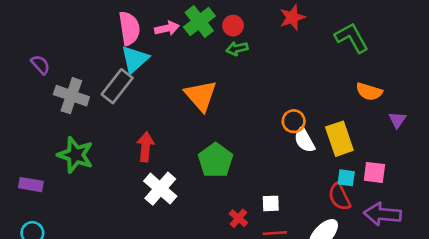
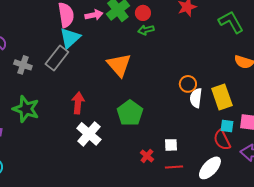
gray cross: (71, 96) -> (23, 65), size x0.7
white semicircle: (304, 140) -> (196, 98), turned 36

